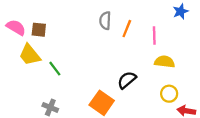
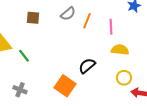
gray semicircle: (105, 21) -> (68, 14), turned -133
brown square: (39, 30) -> (33, 18), moved

